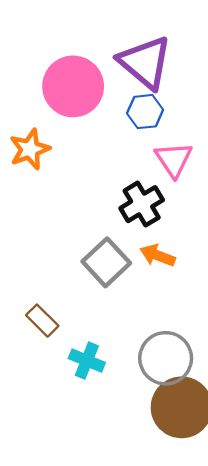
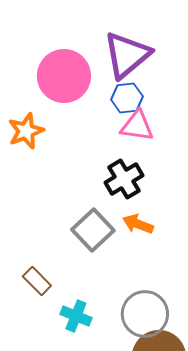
purple triangle: (145, 62) -> (127, 55), turned 40
pink triangle: (174, 160) -> (137, 126), moved, turned -48

